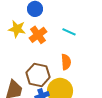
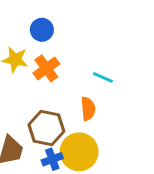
cyan line: (69, 32) -> (103, 77), moved

